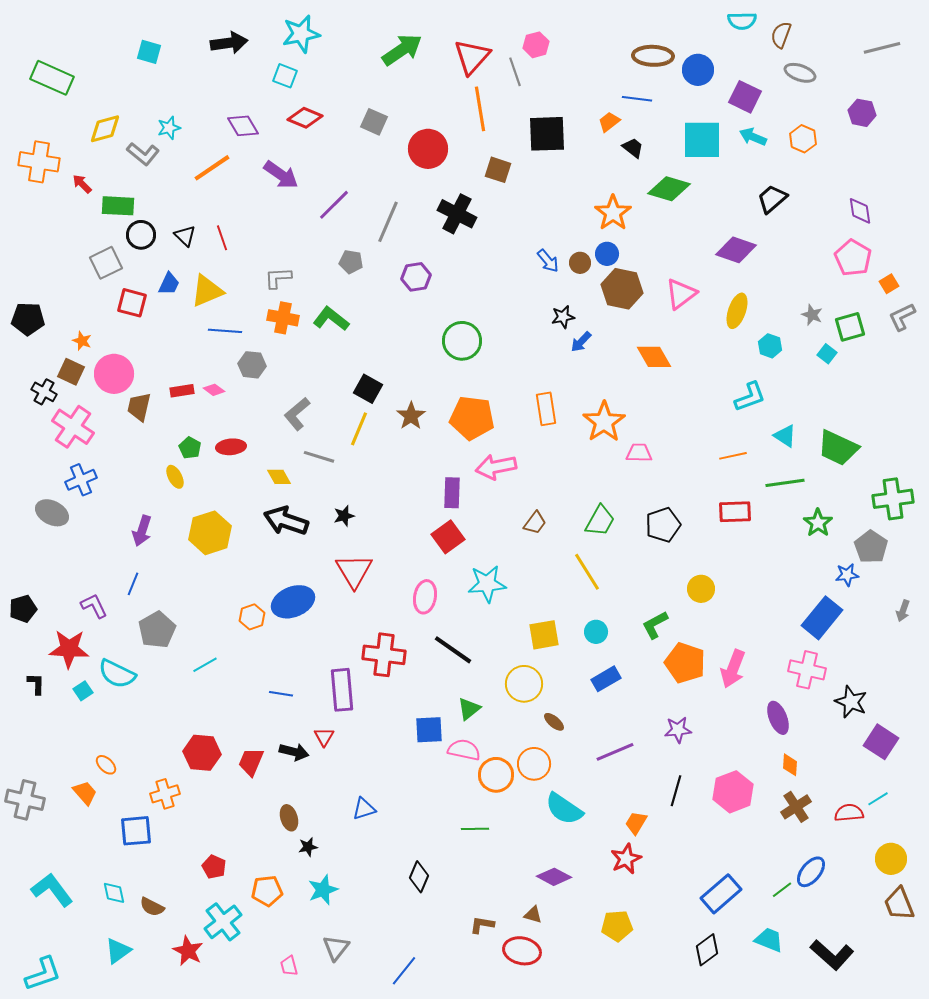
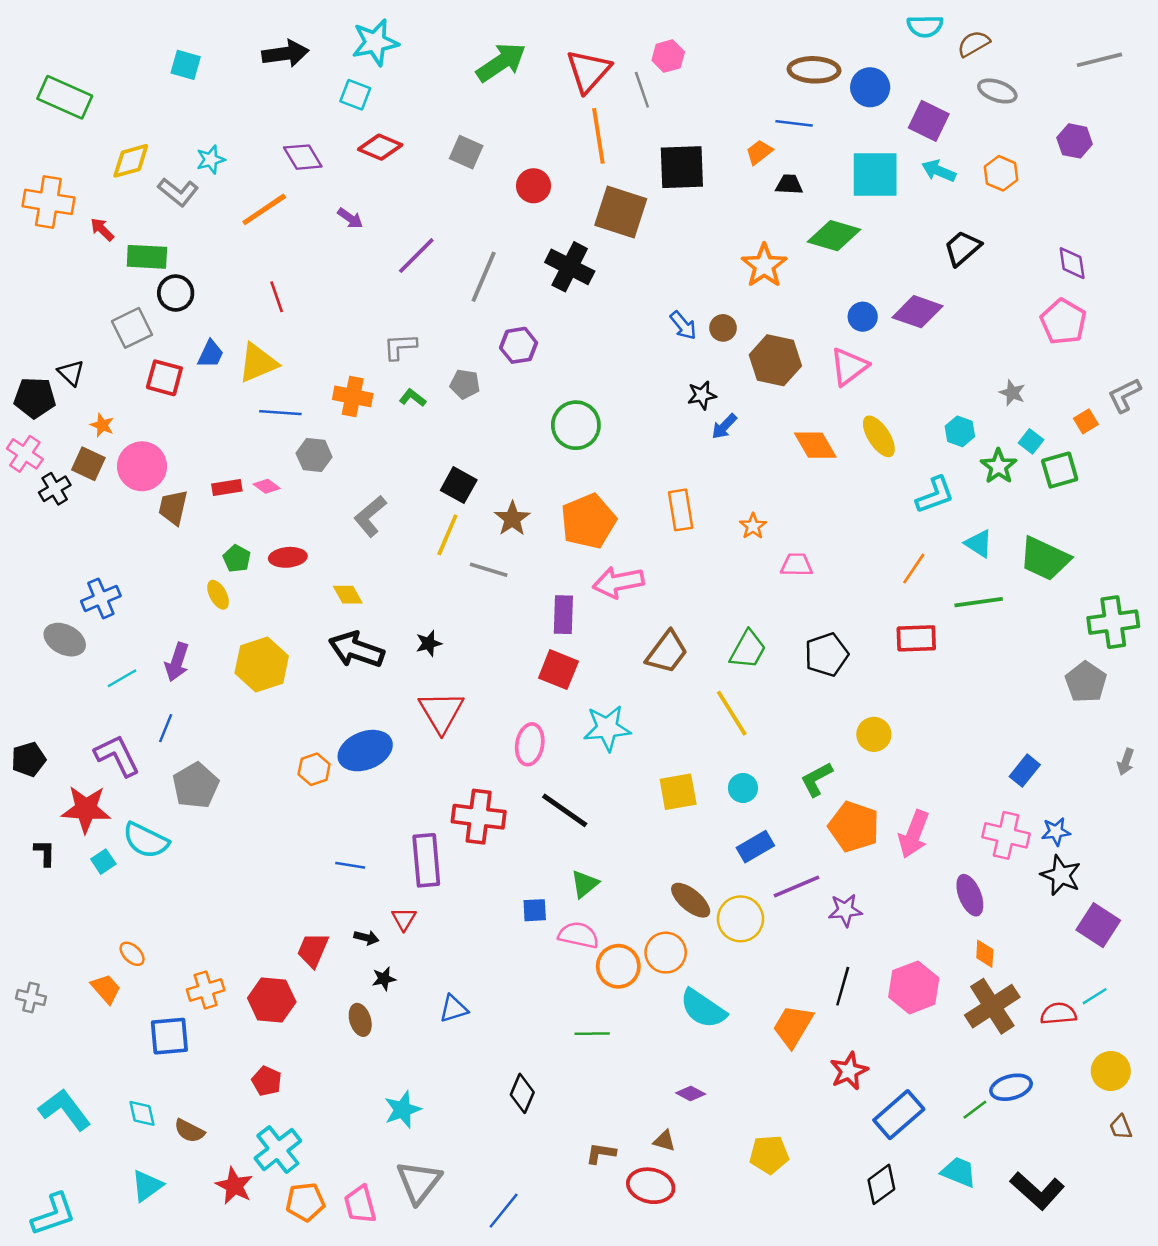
brown semicircle: (781, 35) -> (974, 44), turned 40
black trapezoid: (633, 148) -> (789, 185), turned -35
red circle: (428, 149) -> (533, 186), size x0.7
brown square: (498, 170) -> (621, 212), size x1.6
purple arrow: (281, 175) -> (350, 218), size x0.6
black triangle: (185, 236) -> (71, 373), moved
blue circle: (607, 254) -> (863, 317), moved
gray pentagon: (351, 262) -> (465, 384), moved
gray L-shape: (278, 278) -> (400, 347), moved
orange square: (889, 284) -> (1086, 421), moved
yellow ellipse: (737, 311) -> (879, 436), moved, turned -52
green L-shape: (331, 319) -> (413, 398), size x0.6
green square: (850, 327) -> (1060, 470), moved
black cross: (44, 392) -> (55, 489), turned 30
orange pentagon: (472, 418) -> (588, 521), turned -30
orange star: (604, 422) -> (753, 526), size x0.5
pink cross: (73, 427) -> (25, 454), moved, size x0.7
orange line: (733, 456) -> (914, 569), turned -44
gray line: (319, 457) -> (489, 570), moved
brown trapezoid: (535, 523) -> (667, 652), size x1.5
green star: (818, 523) -> (999, 466), moved
red square: (448, 537) -> (558, 670), turned -32
blue star: (847, 575) -> (1056, 832), moved
purple L-shape: (94, 606) -> (117, 756), size x1.4
blue rectangle: (822, 618) -> (1025, 771), size x0.6
cyan line: (205, 665) -> (122, 678), moved
yellow circle: (524, 684) -> (740, 919), moved
brown ellipse: (554, 722) -> (691, 900), size x1.6
blue square: (429, 730) -> (535, 910), size x0.7
black arrow: (294, 752) -> (366, 938), size x0.7
purple line: (615, 752) -> (797, 886), moved
red hexagon: (202, 753) -> (272, 1000), moved
gray cross: (25, 800) -> (31, 997), size x0.6
brown cross: (796, 807) -> (992, 1006), size x1.4
orange trapezoid: (636, 823) -> (793, 1026), size x1.5
black star: (308, 847) -> (384, 979), moved
red star: (626, 859) -> (849, 1071), moved
blue ellipse: (811, 872) -> (1011, 1087), turned 36
purple diamond: (554, 877) -> (691, 1093), size x0.7
orange pentagon: (267, 891) -> (305, 1202), moved
brown trapezoid: (899, 904) -> (1121, 1127), size x0.6
gray triangle: (336, 948) -> (419, 1182), size x1.4
pink trapezoid: (289, 966) -> (360, 1204), size x1.5

